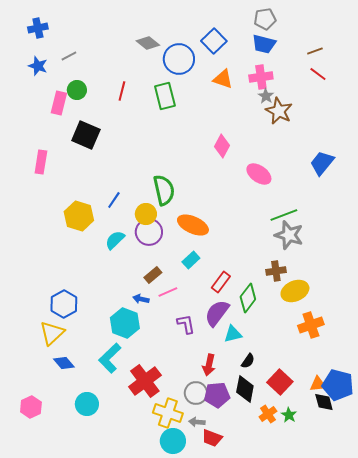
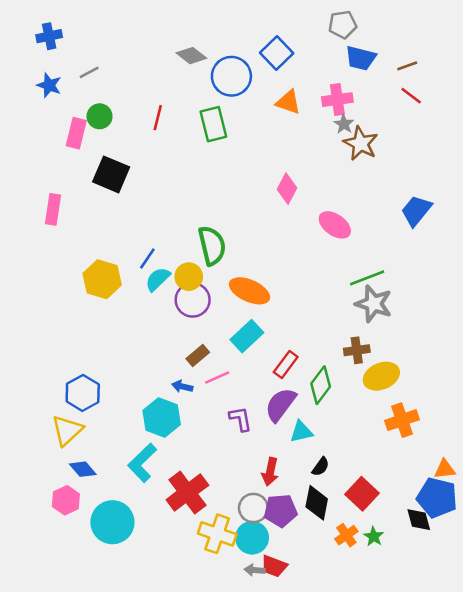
blue trapezoid: (264, 44) -> (361, 58), moved
cyan semicircle: (115, 240) -> (158, 279), moved
cyan rectangle: (191, 260) -> (247, 336), size x1.4
orange triangle: (318, 384) -> (445, 469), moved
cyan circle: (87, 404) -> (112, 522), size x1.4
pink hexagon: (31, 407) -> (66, 500), moved
gray arrow: (197, 422) -> (255, 570), moved
cyan circle: (173, 441) -> (252, 538), moved

